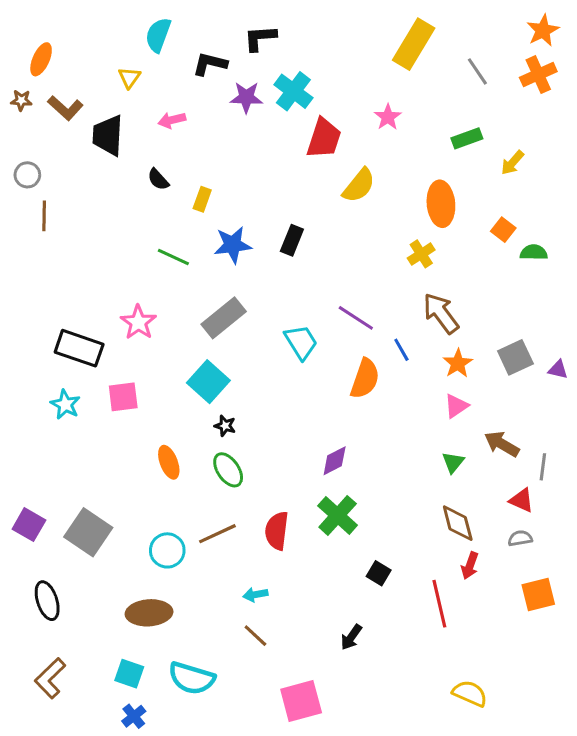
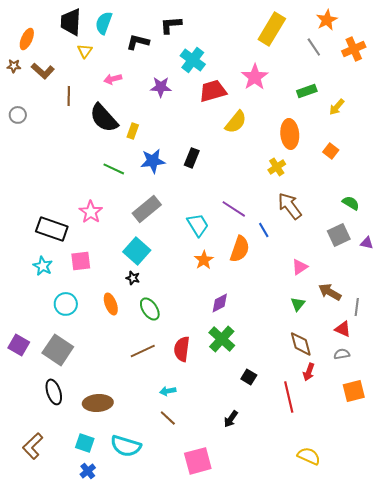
orange star: (543, 30) -> (327, 20), moved
purple star: (246, 97) -> (161, 87), moved
pink star: (388, 117) -> (255, 77), size x1.5
black trapezoid: (108, 135) -> (71, 22), moved
red trapezoid: (324, 138) -> (213, 91), turned -124
black semicircle: (158, 179) -> (104, 118), size x2.0
brown line: (44, 216) -> (69, 96), moved
green semicircle: (534, 252) -> (351, 203), moved, turned 30
orange star: (458, 363) -> (204, 260), moved
black star: (225, 426) -> (133, 278), moved
cyan circle: (167, 550) -> (66, 304), moved
black ellipse: (47, 601) -> (54, 392), moved

